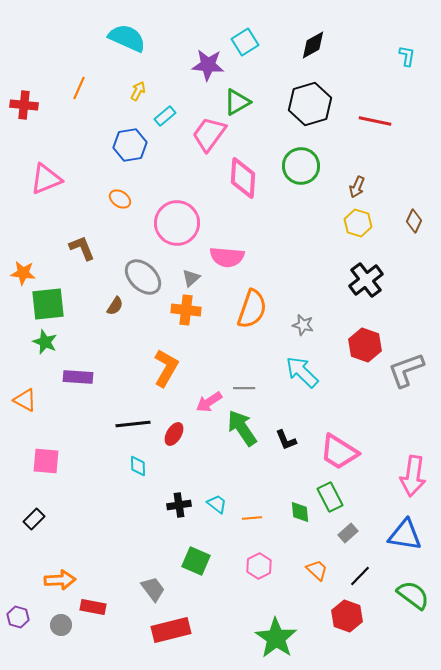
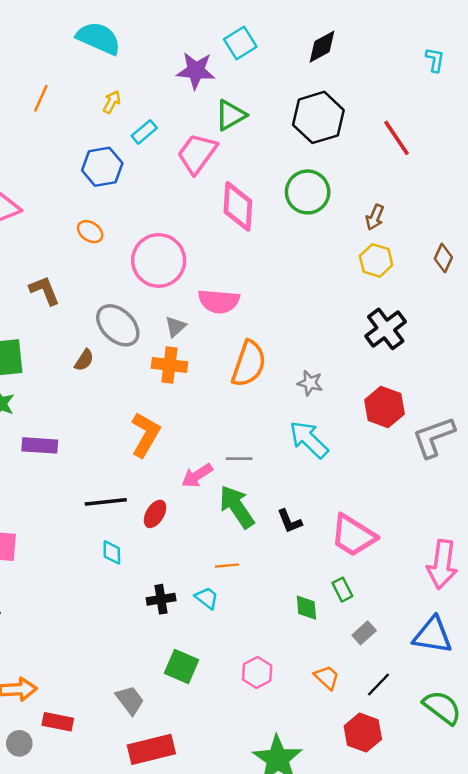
red line: (375, 121) -> (396, 138), turned 44
green rectangle: (330, 497) -> (342, 590), size x0.7
orange line: (252, 518) -> (227, 566), moved

